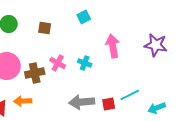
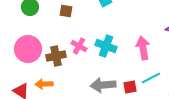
pink arrow: (113, 46) -> (143, 48), moved
cyan cross: (85, 63) -> (106, 46), size x1.5

